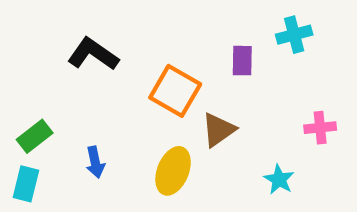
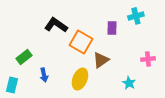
black L-shape: (93, 54) -> (56, 25), moved
green rectangle: (35, 136) -> (24, 57), moved

